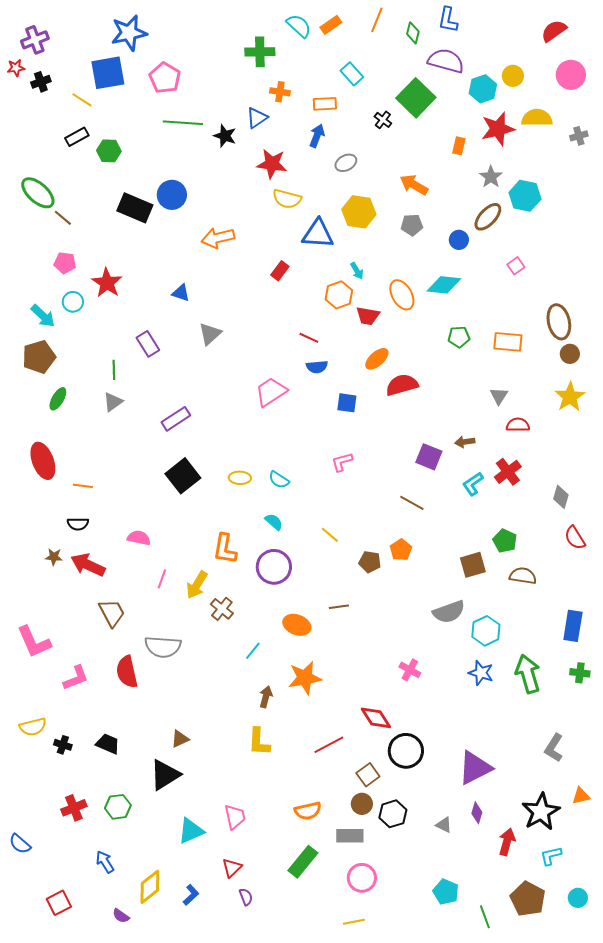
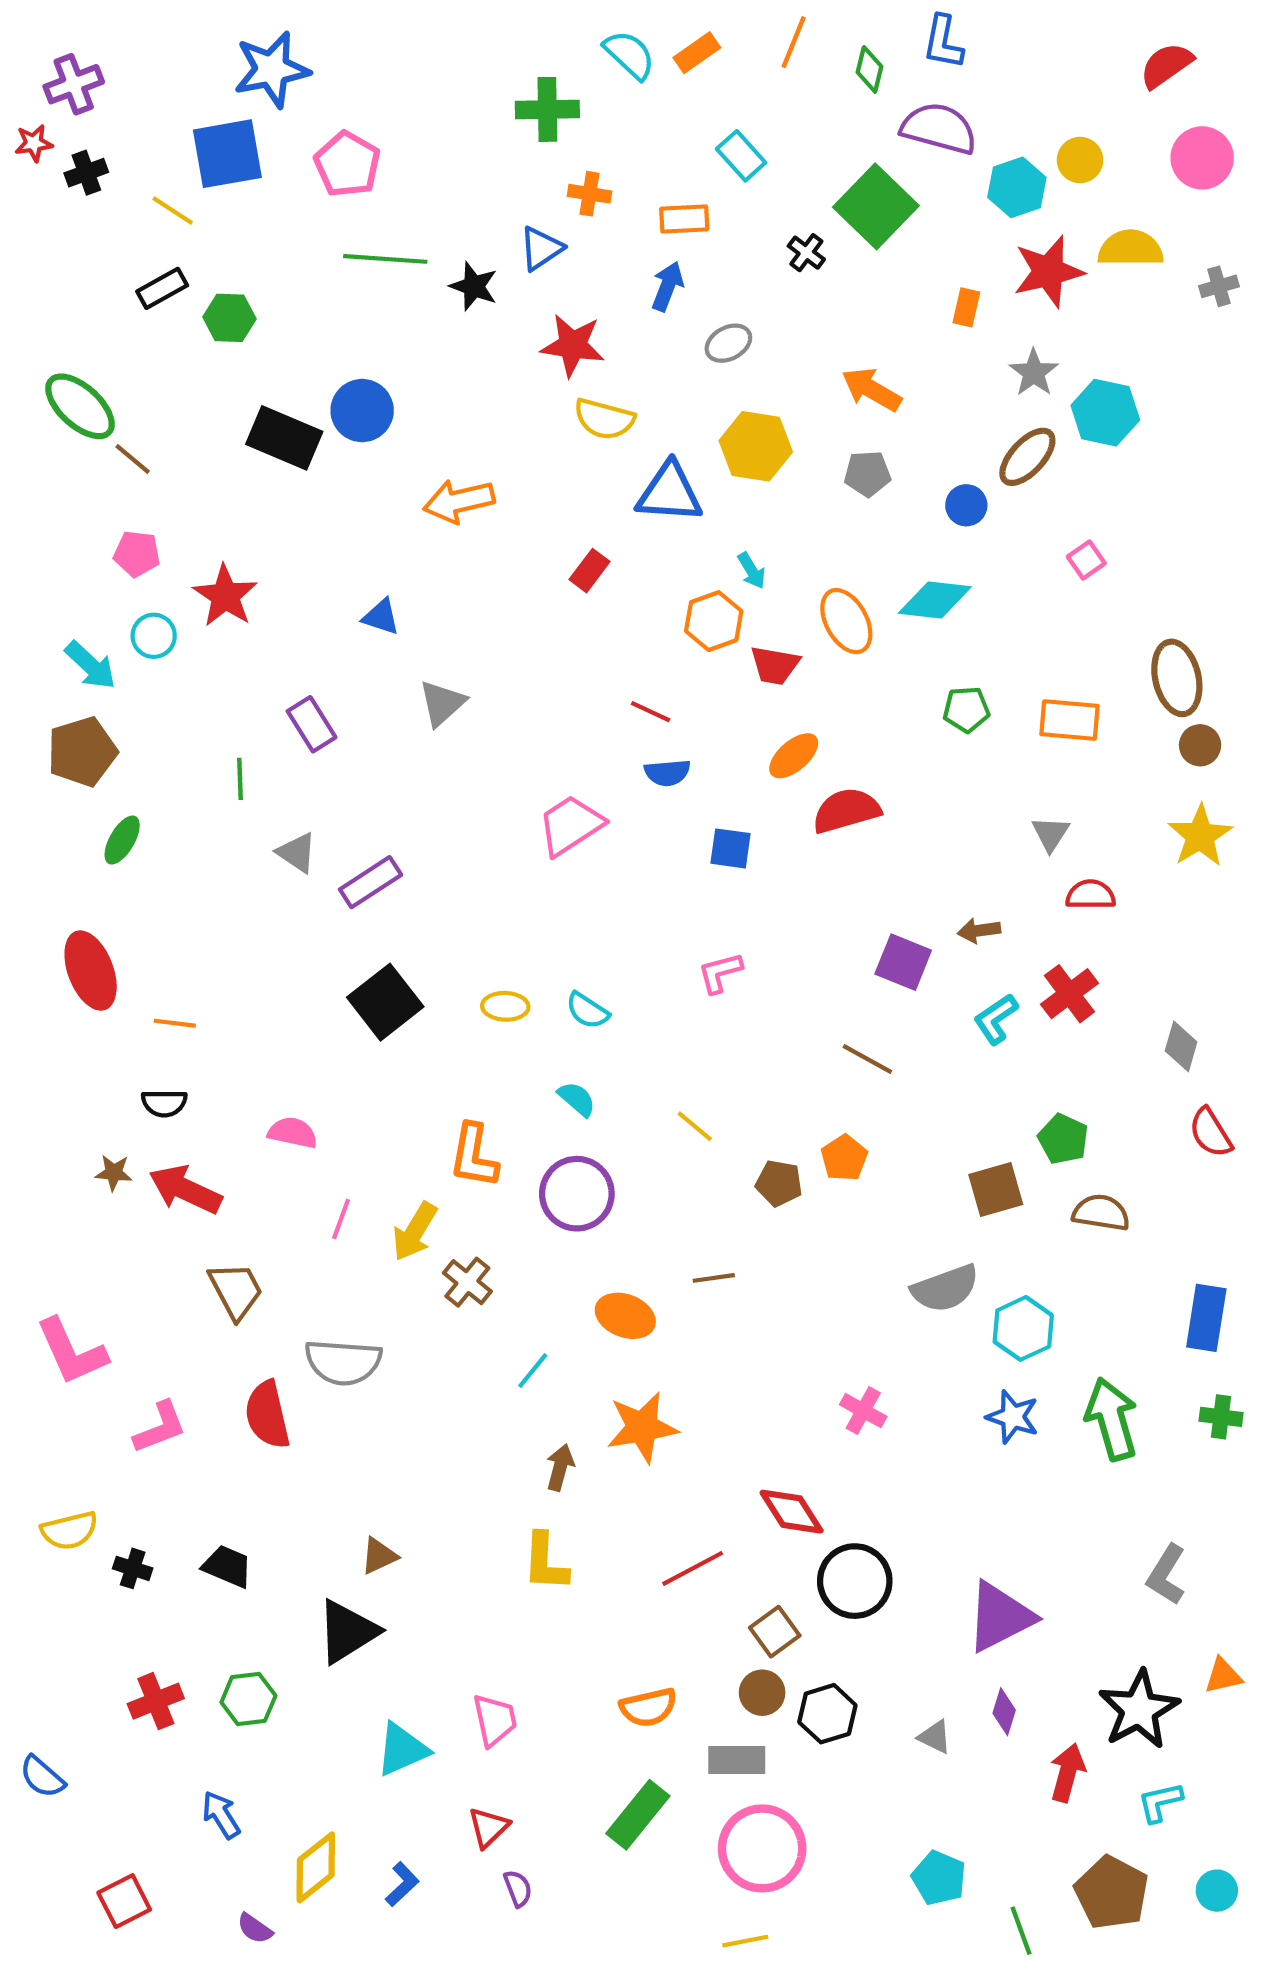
gray triangle: (113, 402) -> (297, 853), moved, turned -50
pink circle: (362, 878) -> (762, 1848), size x1.4

